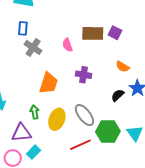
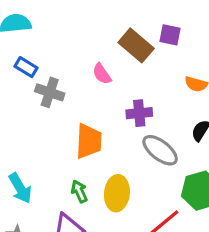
blue rectangle: (23, 28) -> (26, 67), turned -48
brown rectangle: (93, 33) -> (136, 45), turned 55
gray ellipse: (84, 115) -> (160, 150), moved

